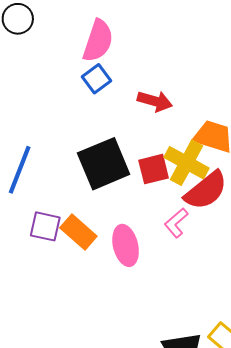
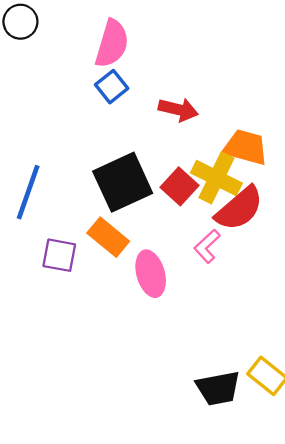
red square: (154, 169) -> (179, 186), turned -32
orange rectangle: (78, 232) -> (108, 237), moved

